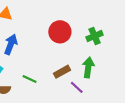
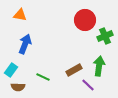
red circle: (60, 32) -> (85, 20), moved

